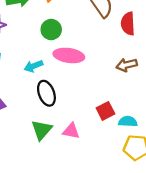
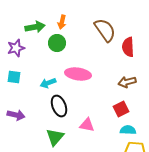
green circle: (51, 30) -> (57, 43), moved
red square: (105, 111) -> (121, 109), moved
pink triangle: (71, 131) -> (87, 125), moved

